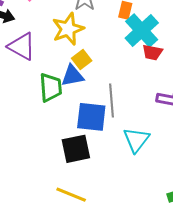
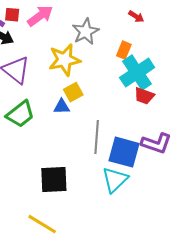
blue triangle: (72, 76) -> (62, 107), size x0.7
green trapezoid: (51, 87) -> (20, 114), moved, turned 48
blue square: (91, 117) -> (124, 152), moved

